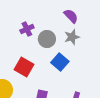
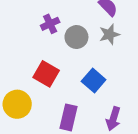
blue square: (60, 62) -> (94, 80), moved

